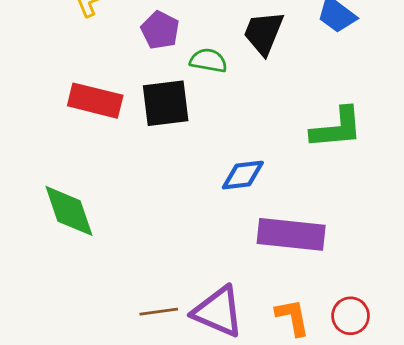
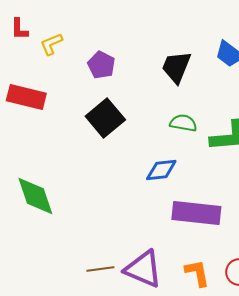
green semicircle: (208, 60) -> (183, 123), moved
red rectangle: (95, 101) -> (26, 97), moved
black square: (166, 103) -> (105, 118), turned -33

